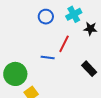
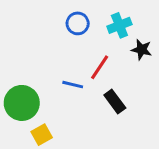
black rectangle: (89, 69) -> (115, 101), moved

